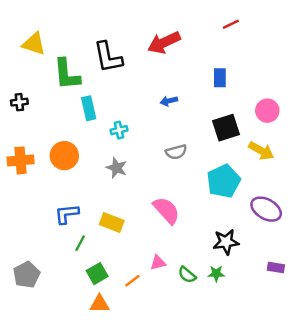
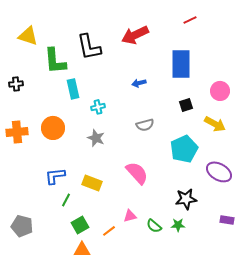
blue rectangle: (220, 78) -> (181, 64), size x1.8
black square: (226, 128) -> (186, 105), size x0.6
gray pentagon: (27, 275) -> (22, 226), turned -30

